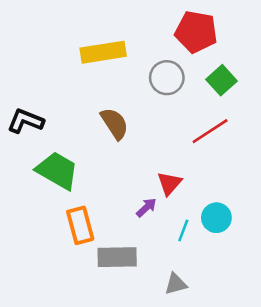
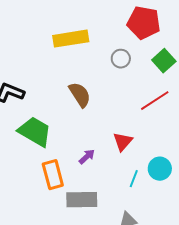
gray circle: (167, 78) -> (121, 59), size x0.7
purple arrow: (146, 208) -> (87, 157), moved

